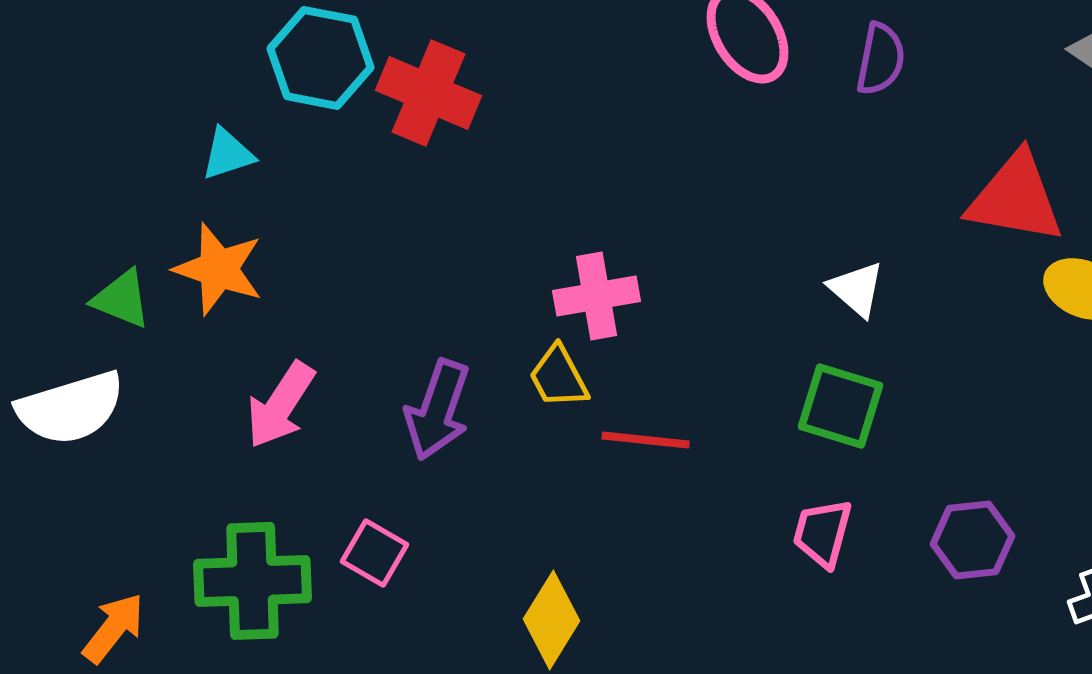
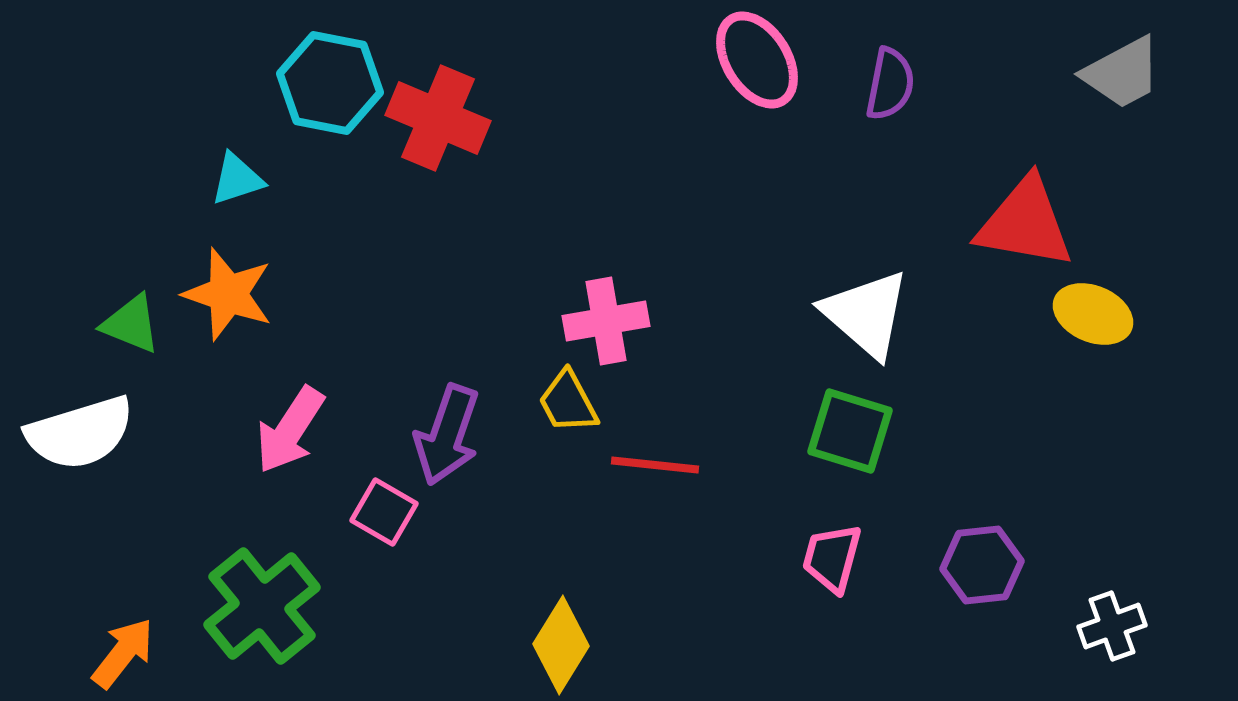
white triangle: (856, 289) -> (866, 314), size x1.6
pink square: (374, 553) -> (384, 512), moved
green cross: (252, 581) -> (262, 606), turned -37

